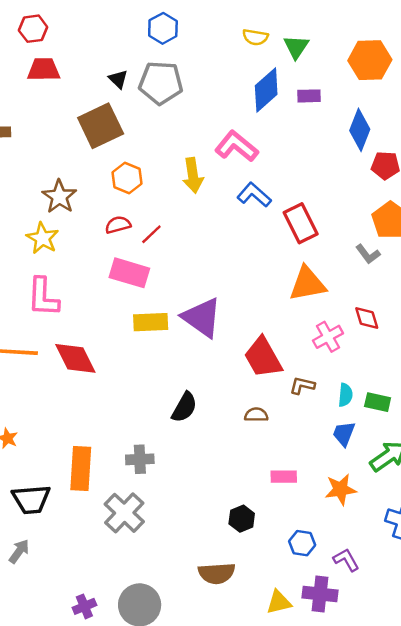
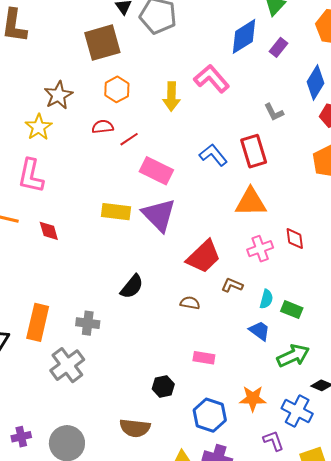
purple rectangle: (309, 96) -> (278, 47), turned -60
blue L-shape: (254, 195) -> (213, 155), moved
gray L-shape: (368, 254) -> (274, 112), moved
pink rectangle: (129, 273) -> (156, 171), moved
red trapezoid: (263, 357) -> (204, 257), turned -114
red diamond: (75, 358) -> (49, 231), size x0.6
blue trapezoid: (344, 434) -> (260, 331), turned 95
orange star: (341, 489) -> (253, 399), moved
blue hexagon: (302, 543) -> (210, 415), size x1.5
purple L-shape: (346, 560) -> (273, 441), moved

